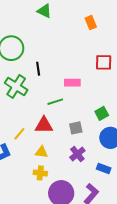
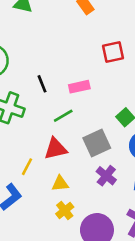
black line: (38, 69) -> (42, 84), moved
gray square: (76, 128) -> (97, 143), size x1.5
yellow cross: (40, 173) -> (65, 210), turned -32

